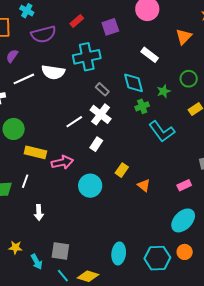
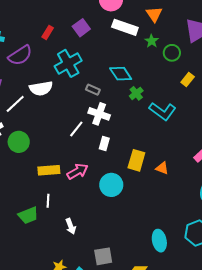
white rectangle: (150, 55) -> (125, 27), moved, size x1.4
green star: (164, 91) -> (152, 41), moved
green circle: (14, 129) -> (19, 142), moved
yellow rectangle: (122, 170) -> (136, 160), size x1.5

